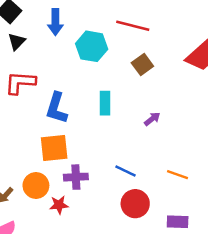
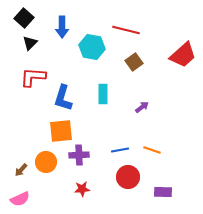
blue line: (126, 171) -> (120, 150), turned -36
orange line: (178, 175) -> (152, 150), moved
red star: (59, 205) -> (82, 189), moved

